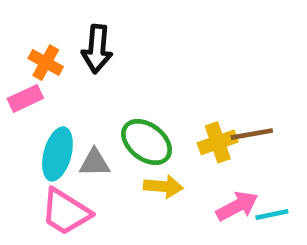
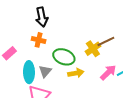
black arrow: (97, 49) -> (42, 17), moved
orange cross: (46, 63) -> (39, 40), moved
gray triangle: (95, 163) -> (45, 71), turned -32

